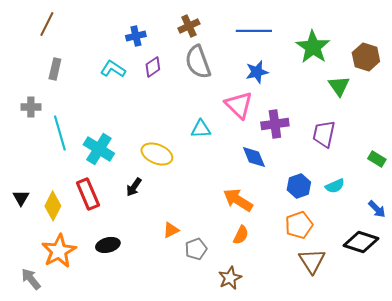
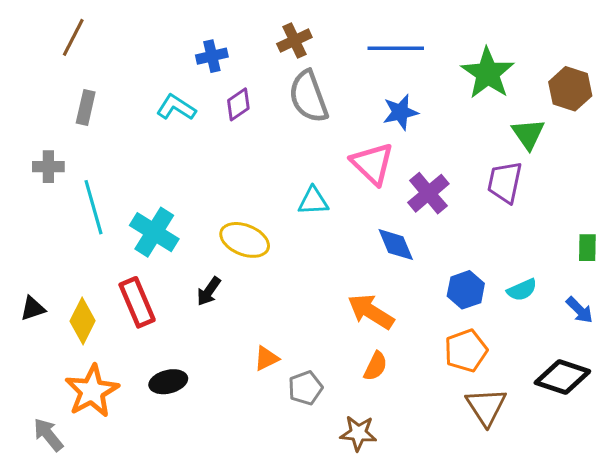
purple cross: (275, 124) -> (428, 193), turned -32
purple trapezoid: (324, 134) -> (505, 182), moved
green rectangle: (377, 159) -> (587, 248), turned 60
black triangle: (21, 198) -> (33, 308), turned 42
blue arrow: (377, 209) -> (580, 310), moved
brown star: (230, 278) -> (358, 433), turned 30

